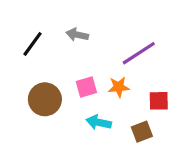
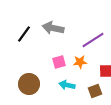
gray arrow: (77, 35) -> (53, 28), size x1.5
brown circle: (45, 99) -> (29, 84), moved

